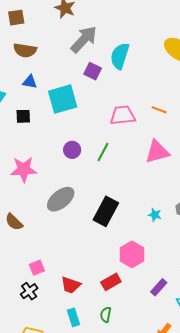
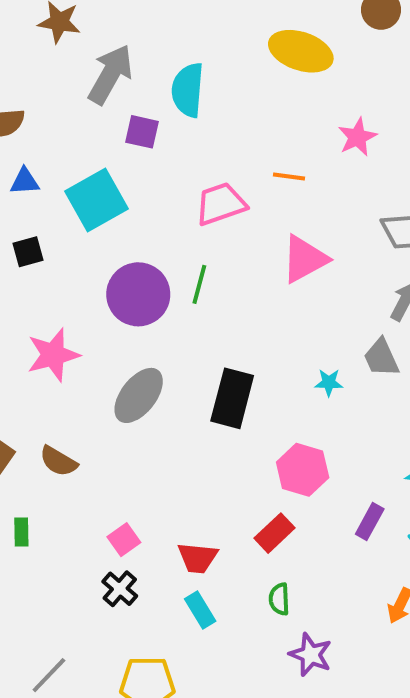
purple circle: (72, 150) -> (138, 294), size x1.8
cyan rectangle: (73, 317) -> (200, 610), moved

